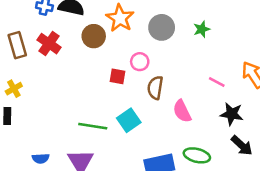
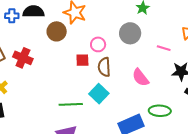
gray circle: (162, 27) -> (130, 33), moved
red cross: (49, 44) -> (23, 58), moved
brown semicircle: (155, 88) -> (104, 67), moved

